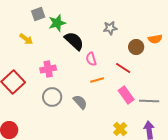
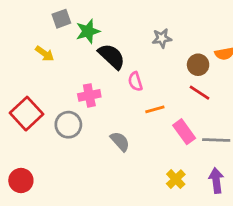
red line: (123, 68) -> (199, 93), moved
pink cross: (48, 69) -> (89, 95), moved
orange line: (97, 80) -> (155, 109), moved
gray circle: (52, 97) -> (68, 125), moved

